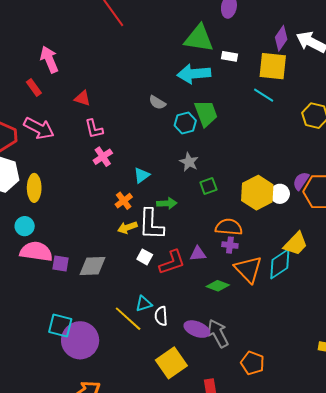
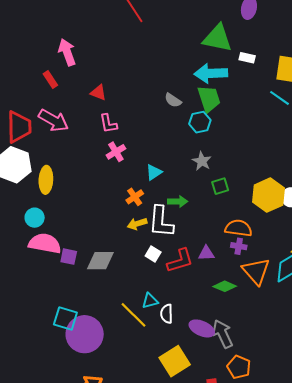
green trapezoid: (206, 113) -> (209, 99), moved
orange pentagon: (253, 363) -> (239, 367), moved

